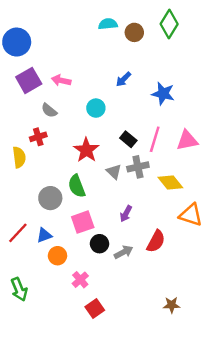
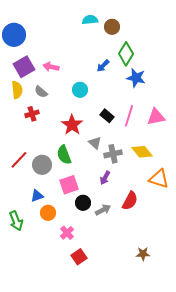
green diamond: (169, 24) -> (126, 54), moved
yellow semicircle: (19, 157) -> (17, 90), moved
gray cross: (138, 167) -> (113, 154), moved
red line: (18, 233) -> (19, 160), moved
green arrow: (19, 289) -> (16, 221), moved

